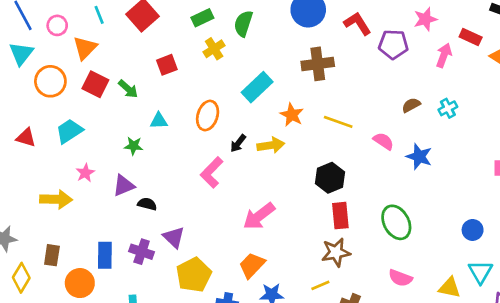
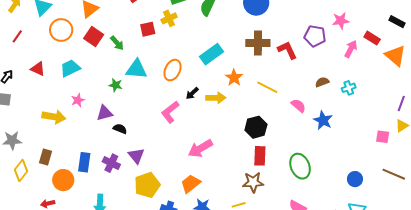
red L-shape: (357, 24) -> (287, 50), moved
yellow cross: (214, 49) -> (169, 18), moved
cyan triangle: (159, 121) -> (136, 69), size x1.6

